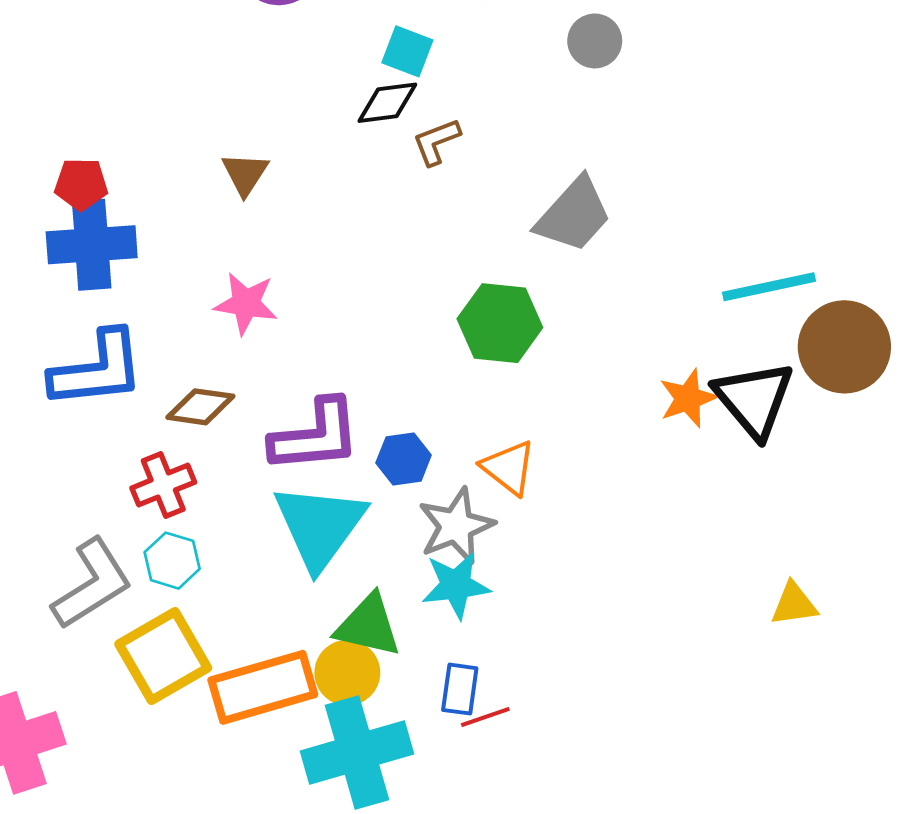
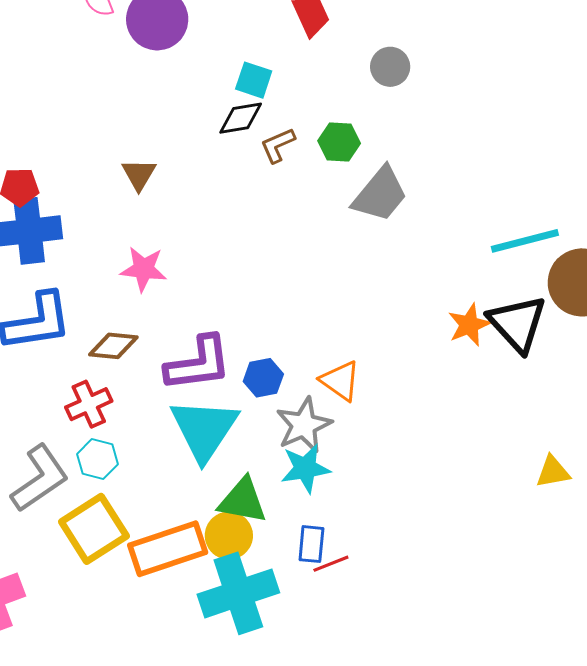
green hexagon: (500, 323) -> (339, 142), moved, size x0.7

